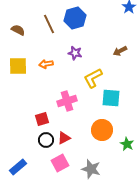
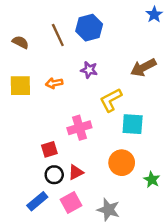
brown arrow: (120, 51) -> (143, 67), size x1.5
blue rectangle: (18, 167) -> (37, 201), moved

